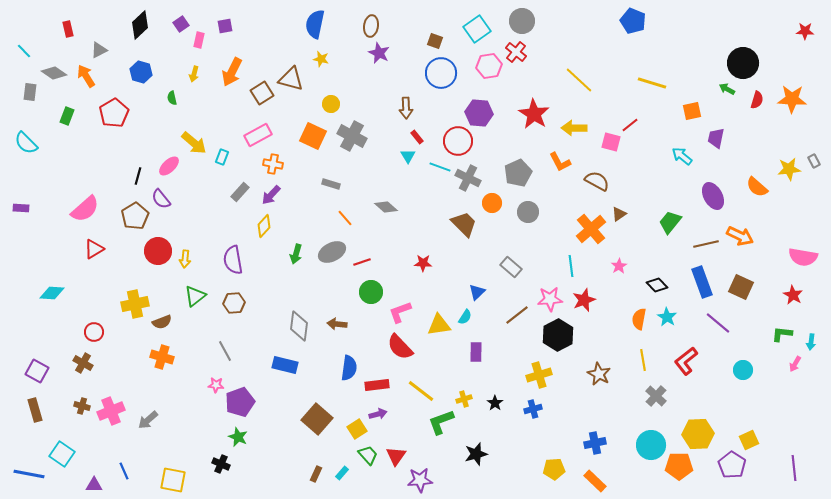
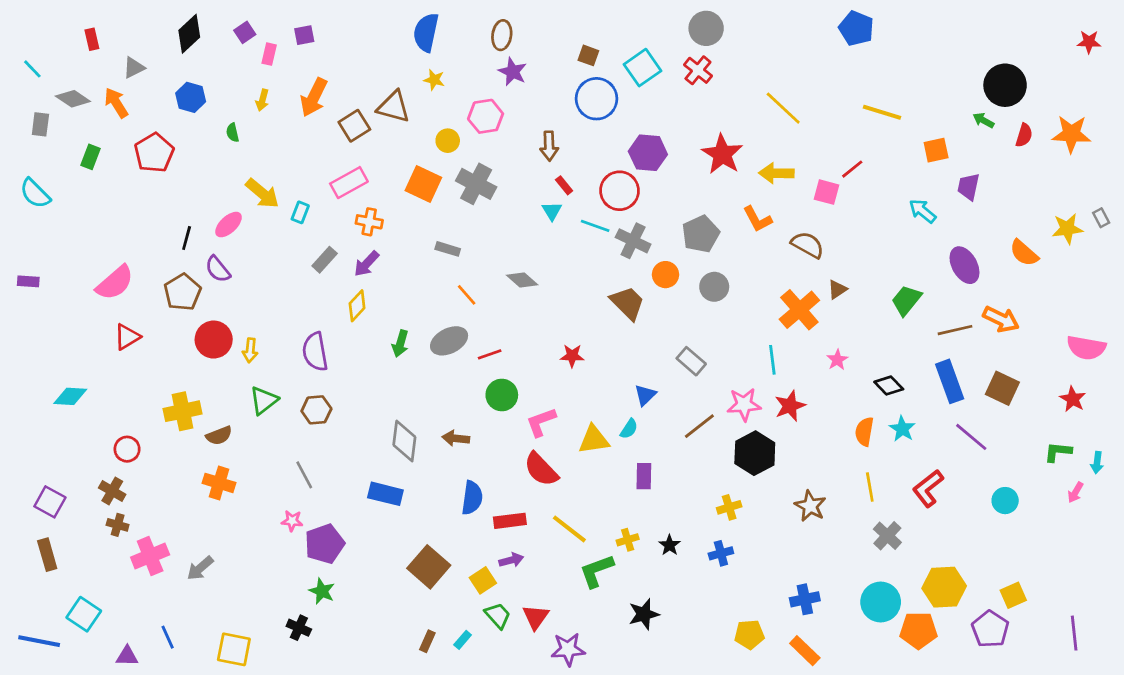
cyan square: (477, 29) -> (642, 68), moved
pink hexagon: (489, 66) -> (486, 116), moved
yellow cross: (539, 375) -> (729, 507), size x0.7
brown cross: (82, 406) -> (118, 525), moved

